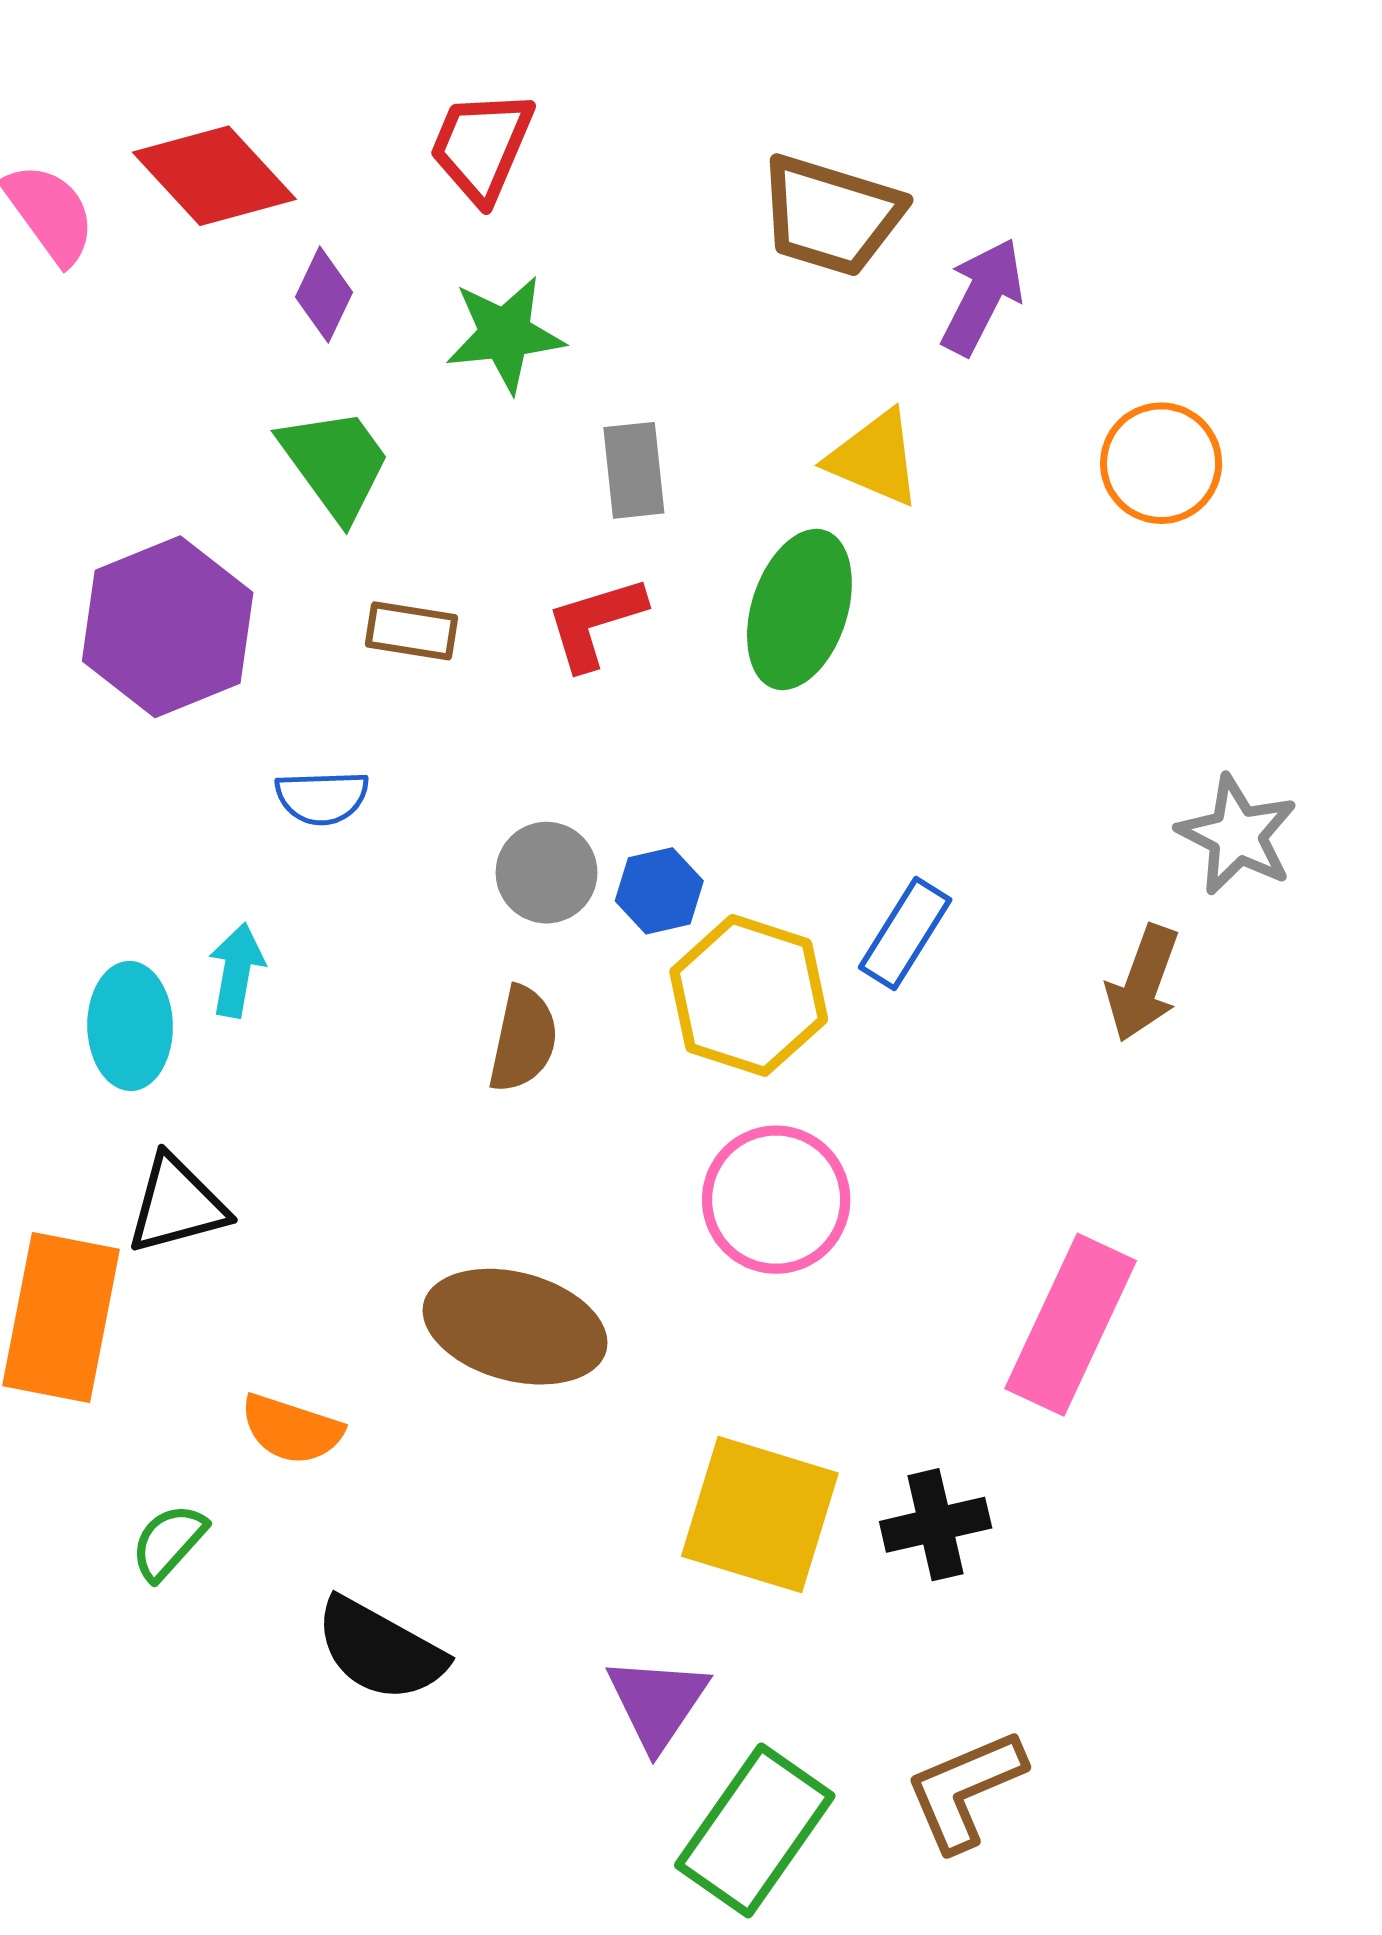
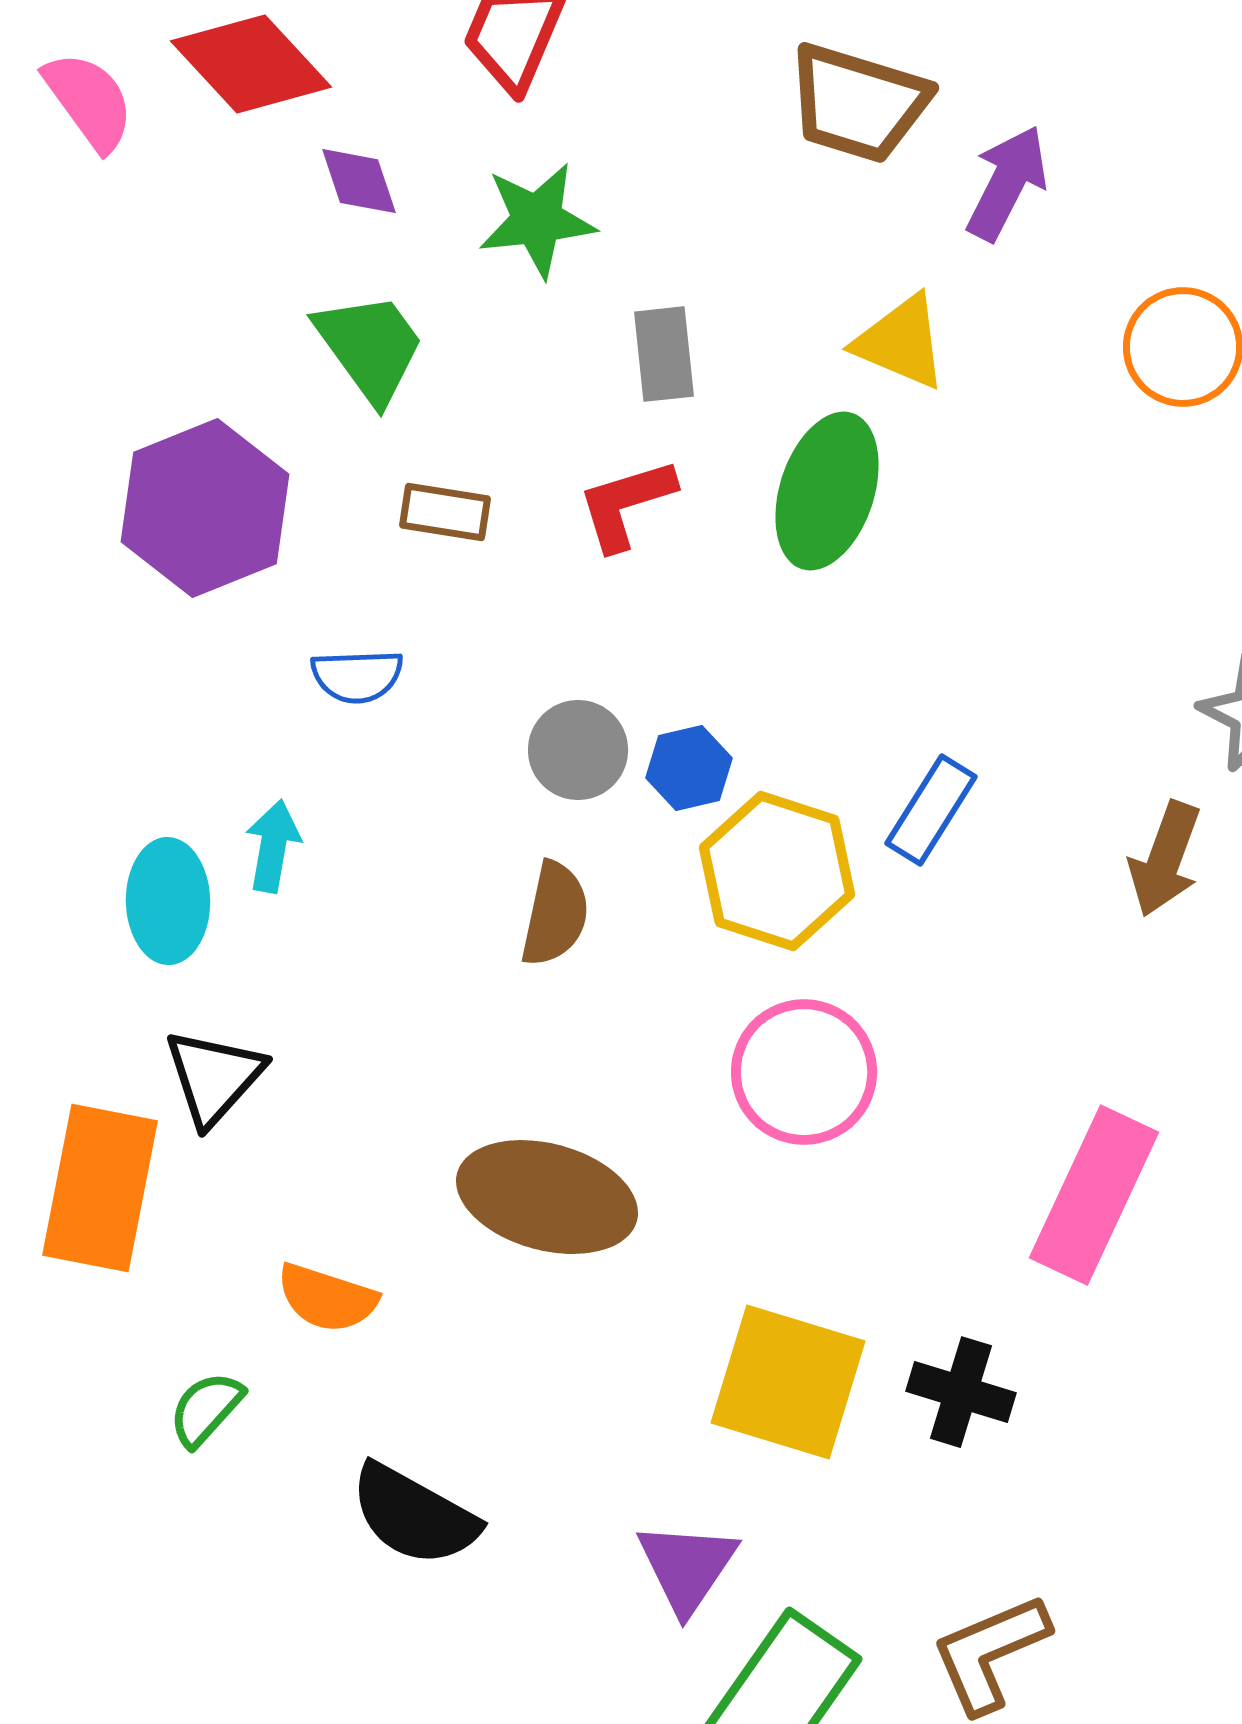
purple diamond: (324, 295) -> (359, 181), turned -44
black triangle: (177, 1205) -> (214, 1077), turned -33
black cross: (936, 1525) -> (961, 1392), turned 30

